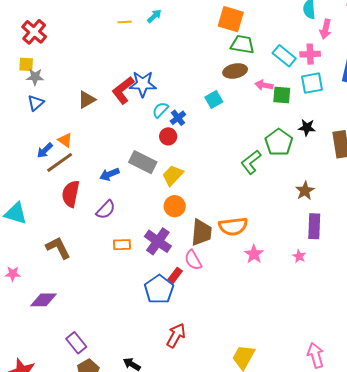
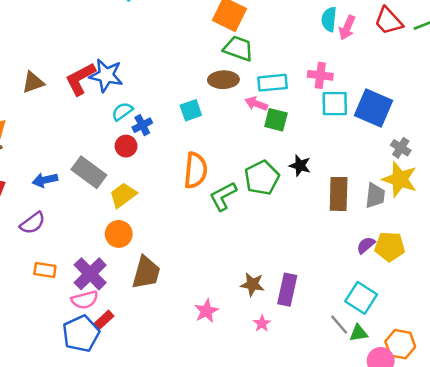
pink arrow: (326, 29) -> (347, 28), moved
cyan rectangle: (284, 56) -> (273, 83), moved, turned -55
cyan square: (312, 83) -> (335, 104), moved
brown star: (305, 191) -> (252, 284), moved, turned 30
orange semicircle: (233, 226) -> (196, 170), moved, turned -88
pink semicircle: (193, 260) -> (85, 300), moved, turned -85

